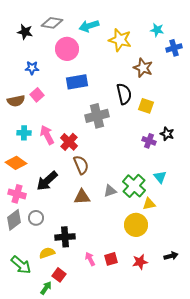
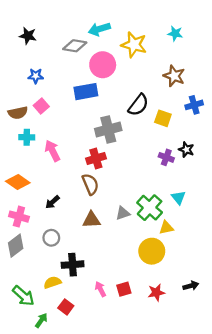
gray diamond: (52, 23) -> (75, 46), moved
blue cross: (174, 48) -> (194, 105), moved
pink circle: (67, 49) -> (103, 65), moved
brown star: (143, 68) -> (174, 76), moved
black semicircle: (124, 94) -> (138, 105), turned 50
cyan cross: (24, 133) -> (27, 137), moved
red cross: (69, 142) -> (96, 159), moved, turned 30
black arrow: (47, 181) -> (52, 202), size x0.6
gray circle: (36, 218) -> (51, 238), moved
green arrow: (46, 288) -> (41, 320), moved

